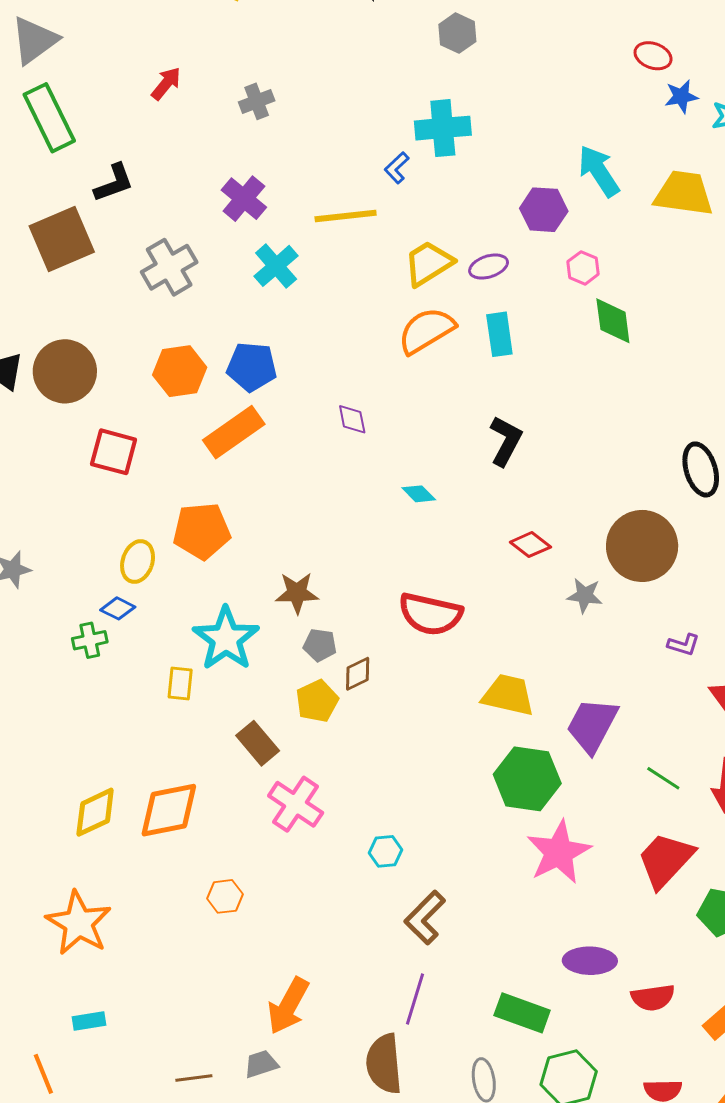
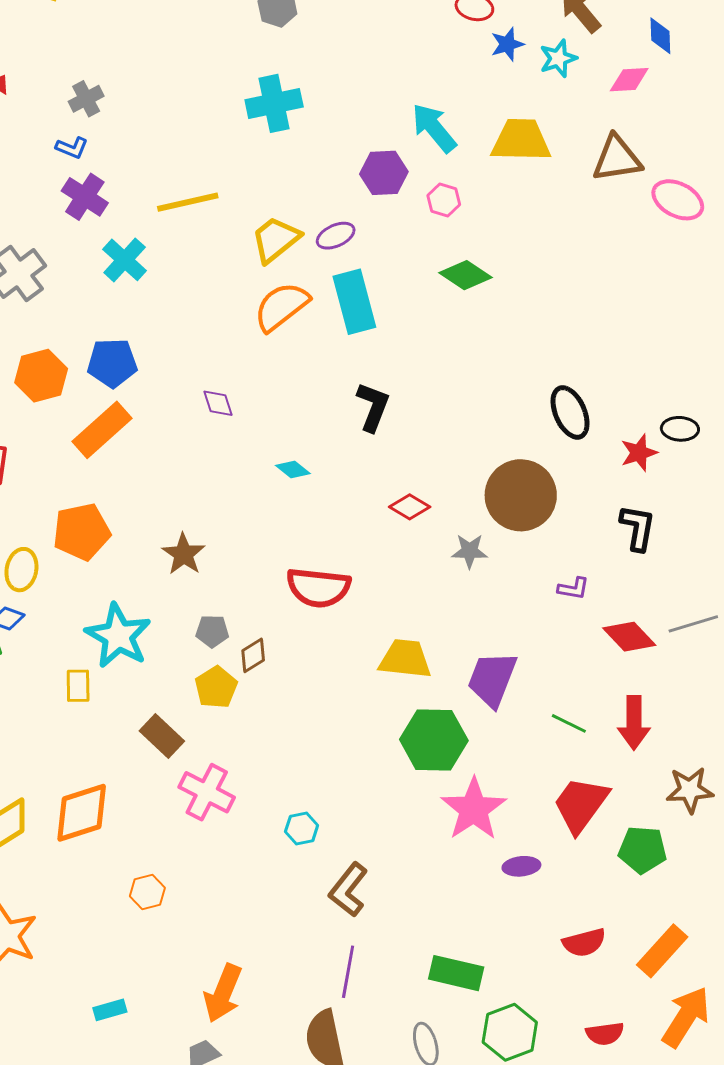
blue L-shape: (397, 168) -> (72, 148), moved, turned -108
pink hexagon: (583, 268) -> (444, 200), moved
green diamond: (613, 321) -> (465, 275), turned -42
cyan rectangle: (499, 334) -> (354, 302), size x1.4
brown star: (297, 593) -> (184, 554), moved, turned -30
purple ellipse: (590, 961) -> (521, 866), moved, size x0.7
cyan rectangle: (89, 1021) -> (110, 1010), moved

